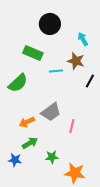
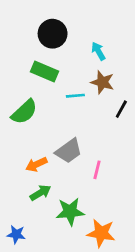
black circle: (50, 24) -> (53, 34), moved
cyan arrow: (83, 39) -> (98, 51), moved
green star: (52, 157) -> (70, 212), size x1.5
blue star: (15, 160) -> (16, 234), moved

